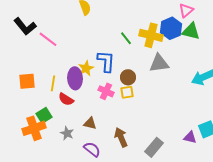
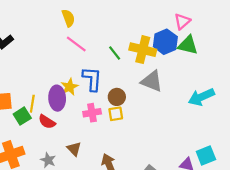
pink line: (48, 39) -> (76, 44), moved
gray triangle: (159, 63) -> (152, 81), turned 30
pink cross: (106, 91) -> (92, 113), turned -35
green square: (44, 115) -> (22, 116), moved
brown triangle: (90, 123) -> (74, 149), turned 32

